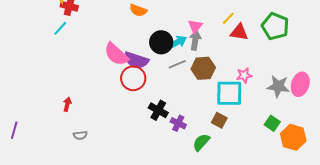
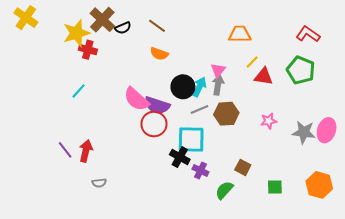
cyan line: (60, 28) -> (79, 91), moved
cyan arrow: (177, 42) -> (199, 87), turned -36
cyan square: (229, 93) -> (191, 139), moved
red arrow: (67, 104) -> (86, 151), size x1.5
green square: (272, 123) -> (275, 187), moved, turned -35
purple line: (14, 130) -> (65, 150), moved, turned -54

